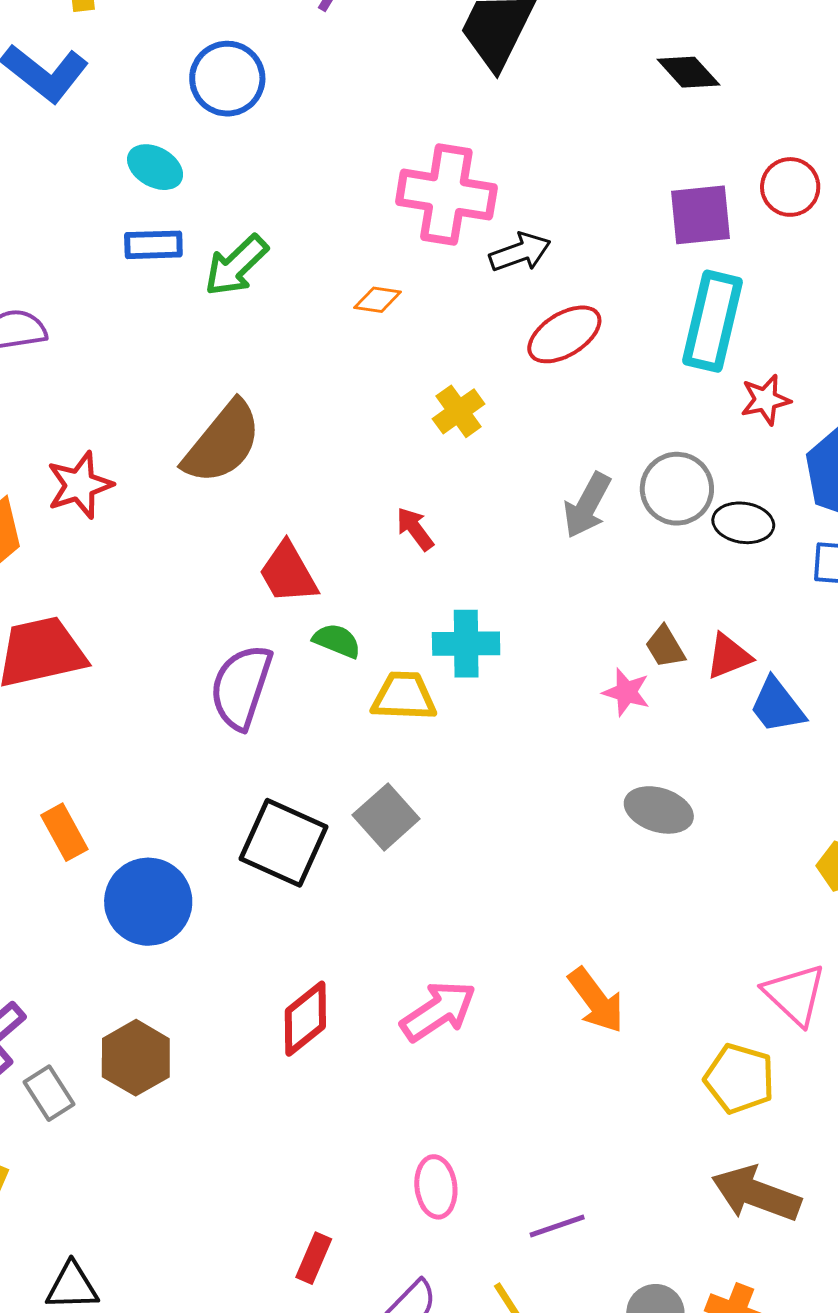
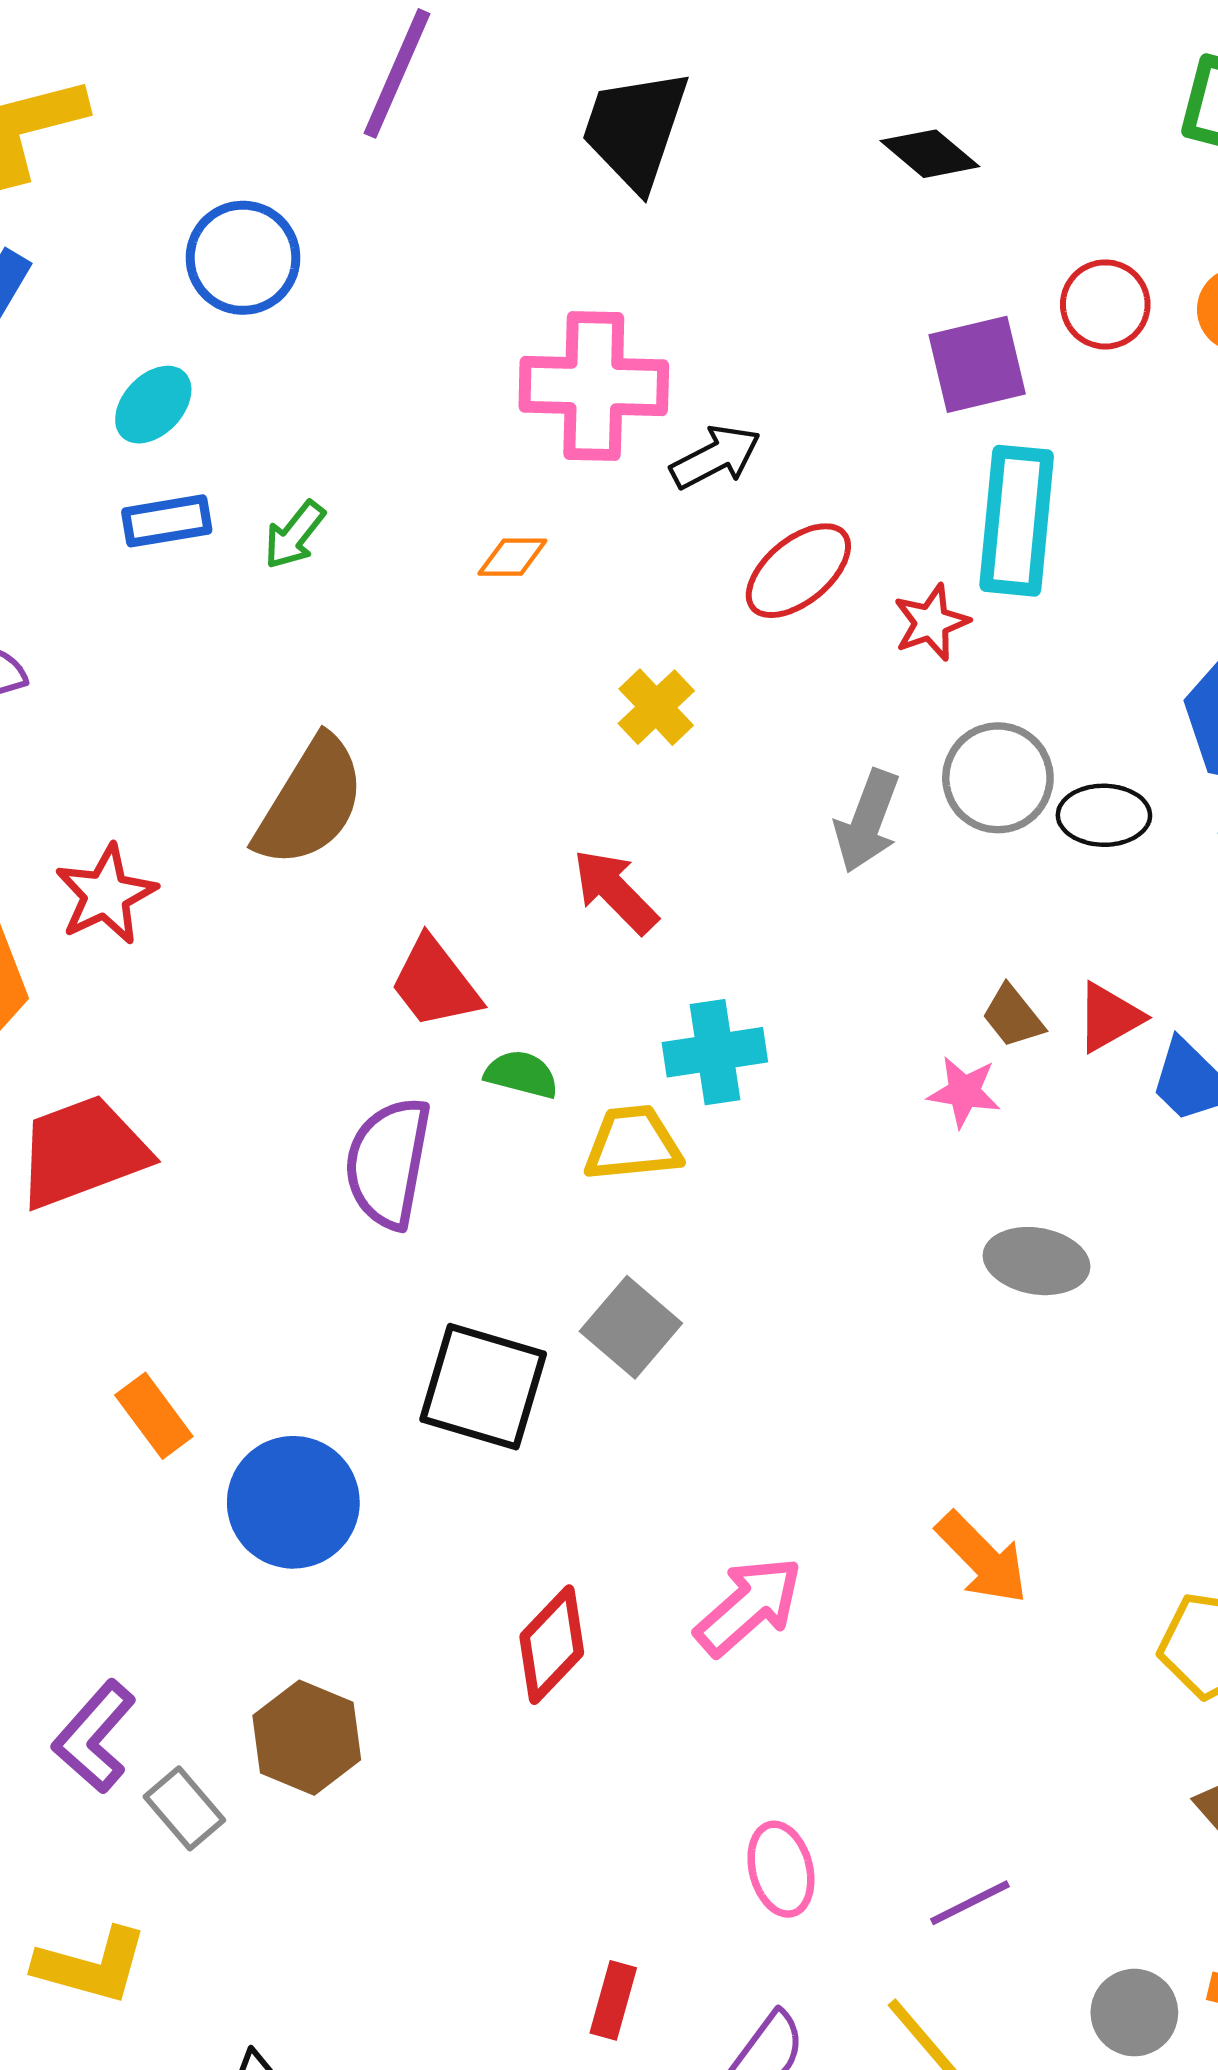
cyan ellipse: (155, 167) -> (153, 405), turned -68
green arrow: (236, 265) -> (295, 535), size x0.7
red star: (765, 400) -> (931, 622), moved
red arrow: (415, 529) -> (615, 891), size x1.4

